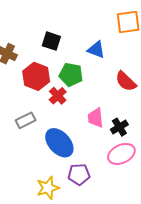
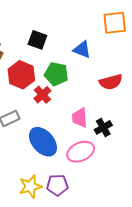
red semicircle: (126, 81) -> (111, 82), turned -60
pink ellipse: (121, 154) -> (81, 152), moved
purple pentagon: (79, 174) -> (57, 185), moved

